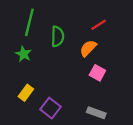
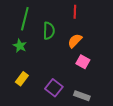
red line: (99, 25) -> (75, 12), moved, turned -56
purple square: (50, 108) -> (54, 88), moved

